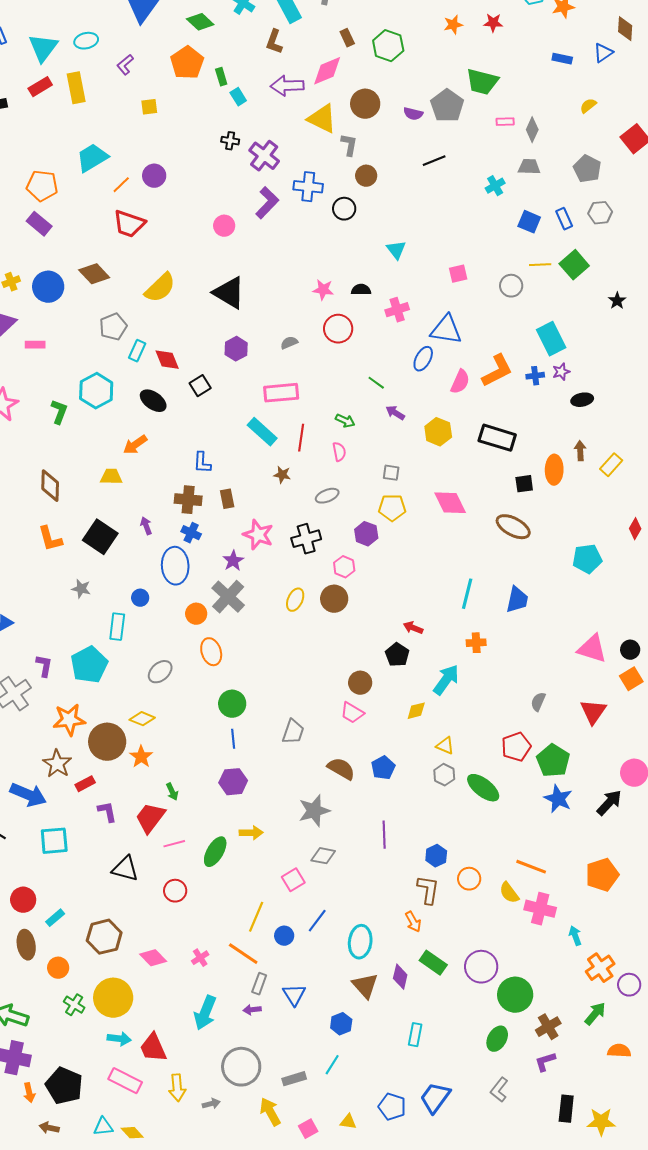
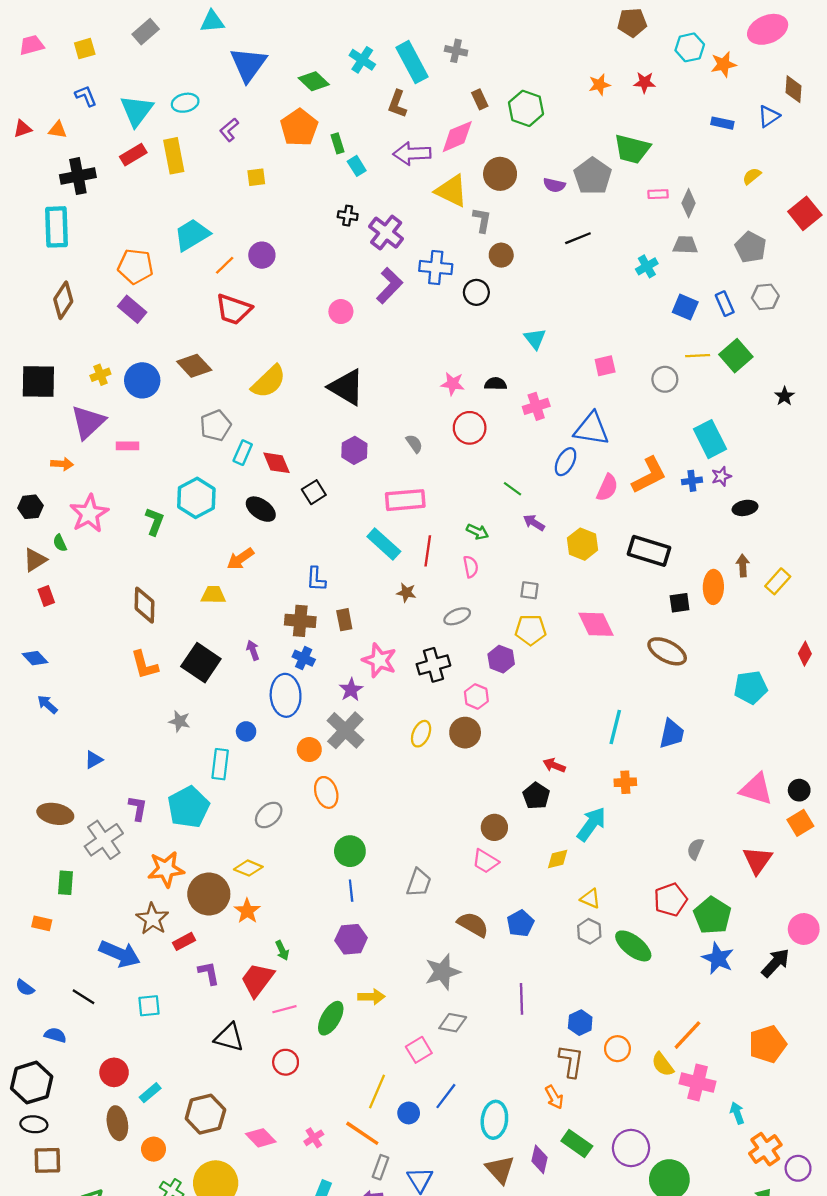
gray semicircle: (289, 343) -> (414, 444), turned 78
cyan square: (54, 841) -> (149, 1006), size x0.7
orange line: (531, 867) -> (687, 1035), turned -68

